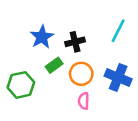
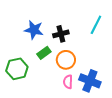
blue star: (42, 37) -> (34, 30), turned -30
blue cross: (118, 78) -> (90, 81), moved

